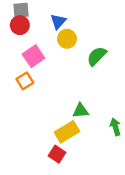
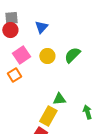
yellow circle: (67, 39) -> (47, 56), moved
yellow rectangle: (67, 132) -> (48, 116), turned -30

